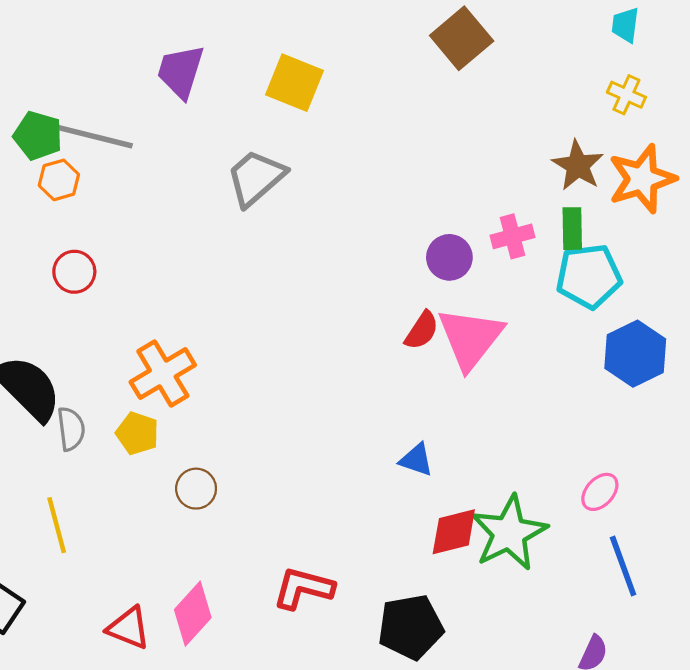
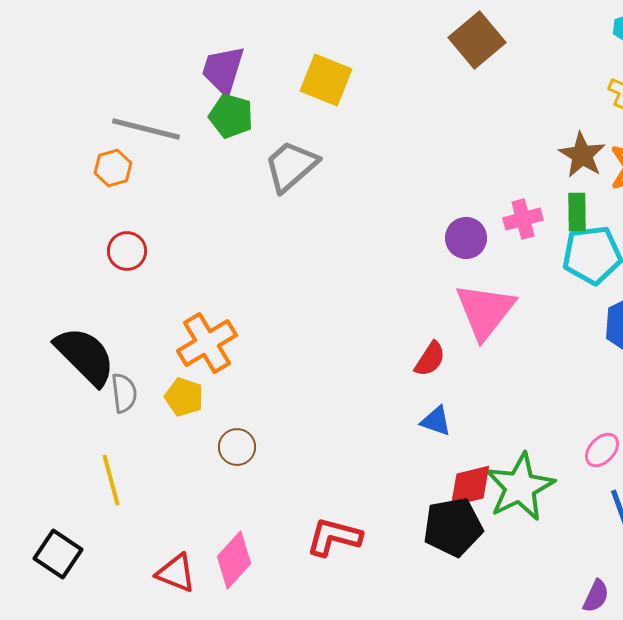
green pentagon: (38, 136) -> (231, 116), moved
red semicircle: (422, 330) -> (430, 359), moved
black pentagon: (411, 627) -> (453, 527), moved

